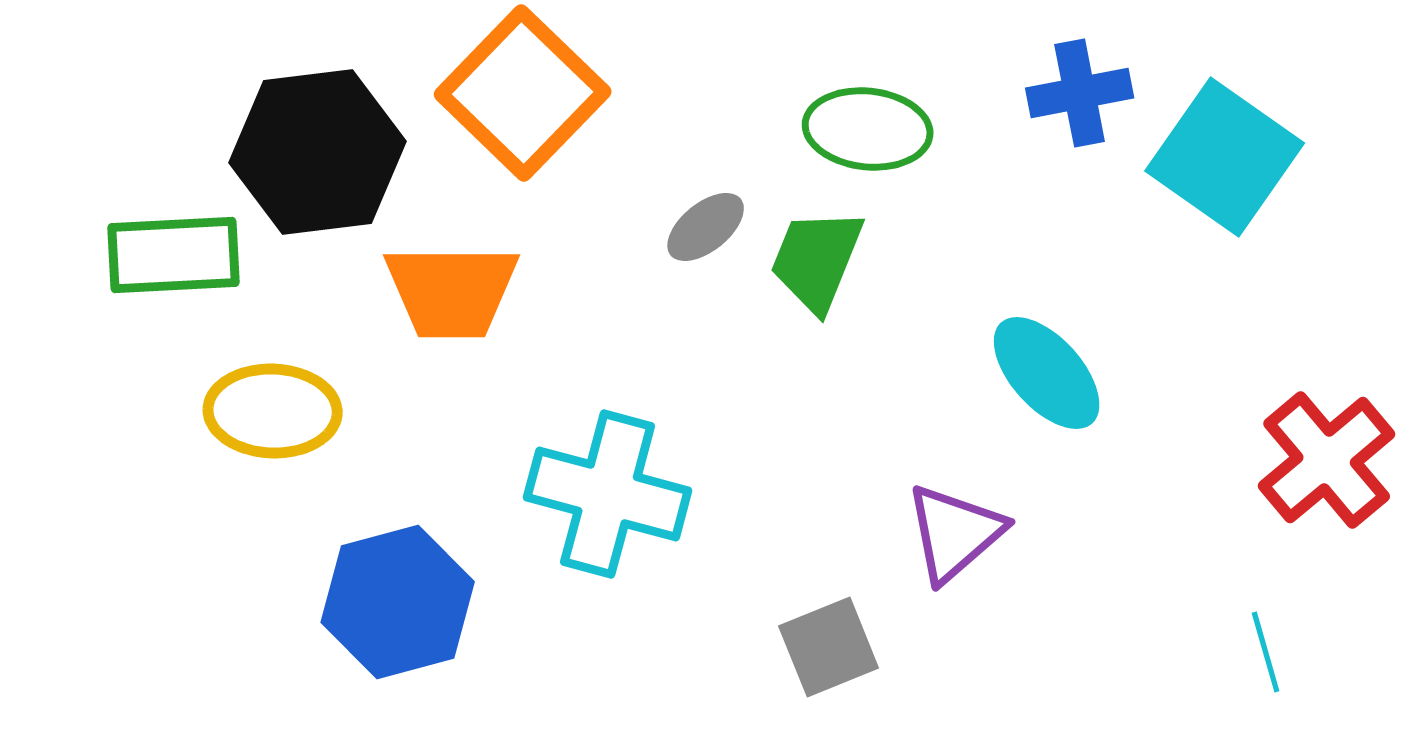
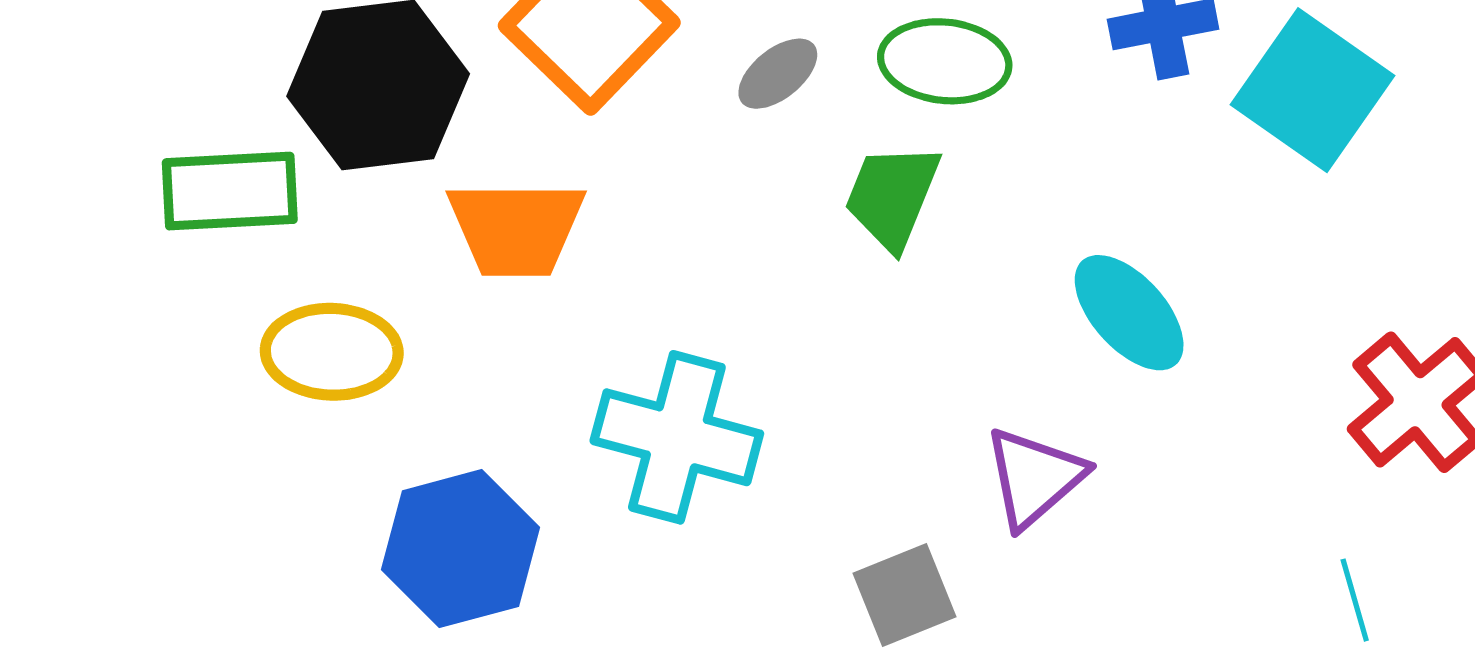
gray ellipse: (706, 227) -> (778, 74), moved

